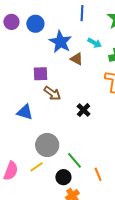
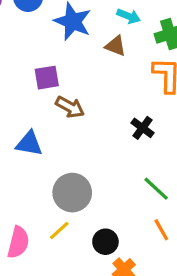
brown triangle: (77, 59) -> (116, 46), moved
black cross: (84, 110) -> (143, 128), moved
green line: (75, 160) -> (156, 189), moved

